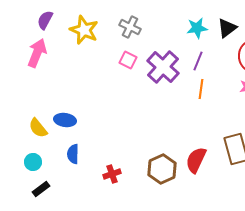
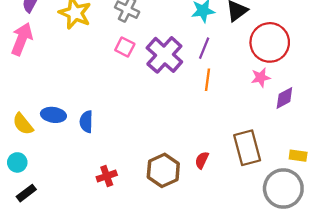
blue semicircle: (73, 154) -> (86, 122), moved
red semicircle: (196, 160) -> (202, 160), size x0.6

